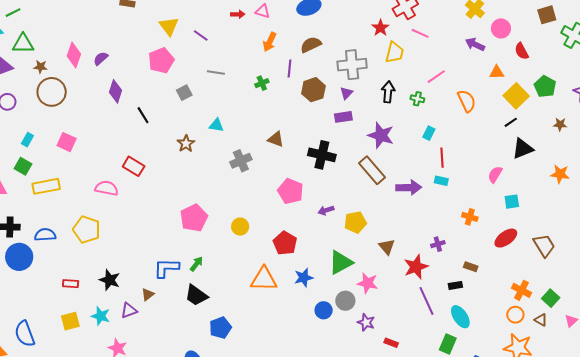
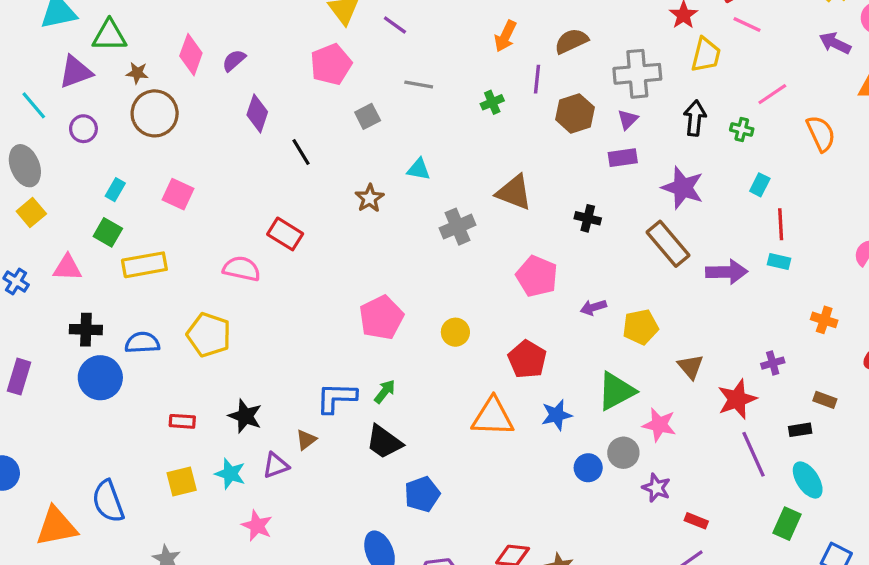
brown triangle: (276, 139) -> (514, 192), size x1.4
black cross: (322, 155) -> (588, 218), size x0.6

